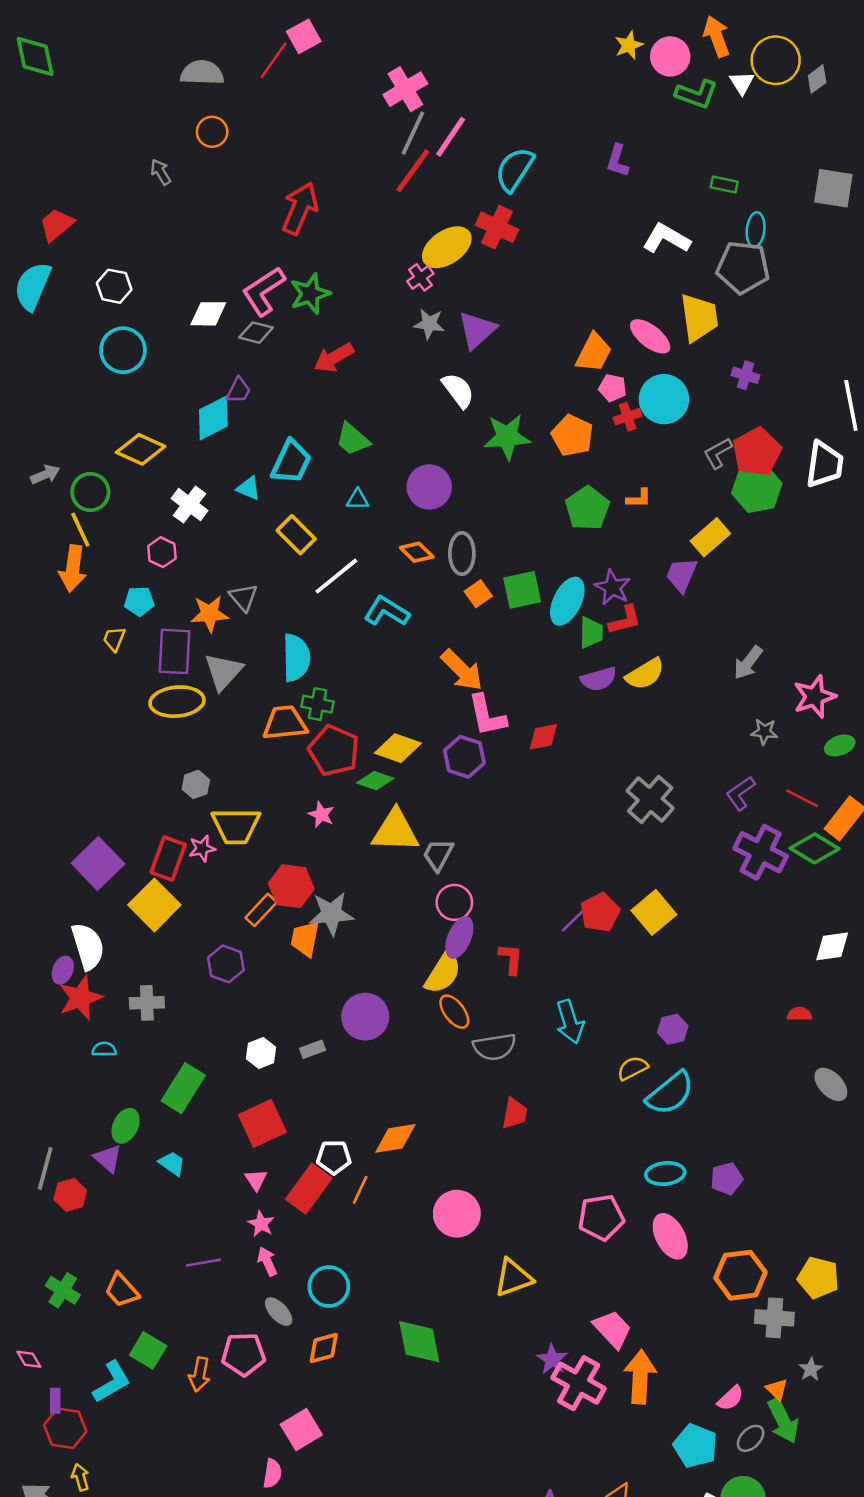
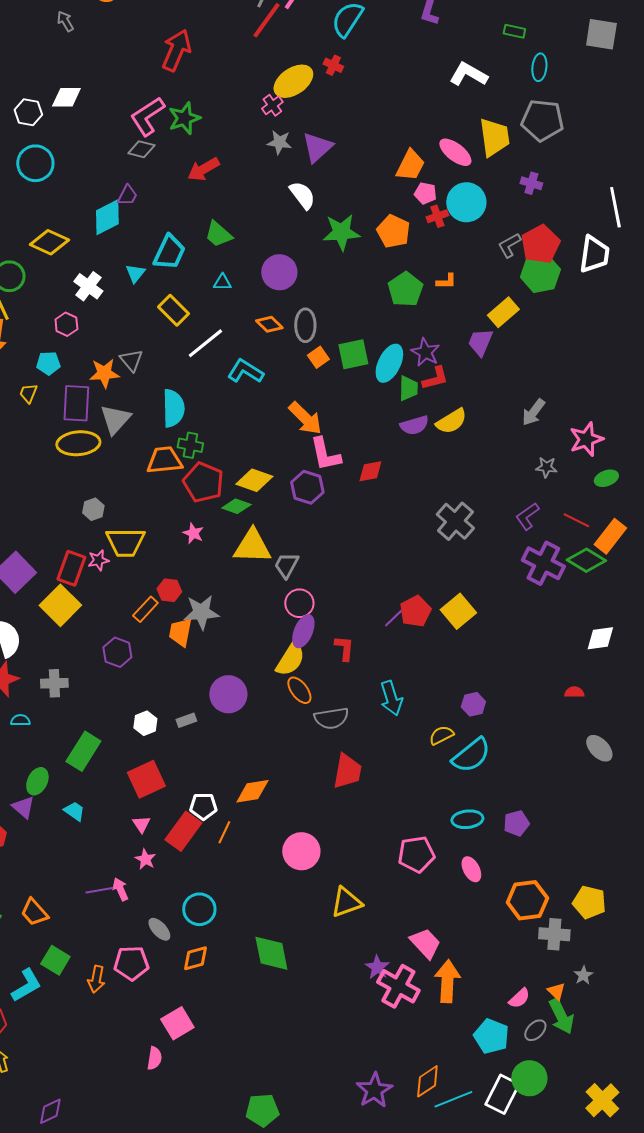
red cross: (497, 227) -> (333, 65), size x0.6
gray pentagon: (743, 267) -> (542, 120), moved
white diamond: (208, 314) -> (66, 97), moved
cyan triangle: (249, 488) -> (135, 273), turned 45
red hexagon: (291, 886) -> (169, 590), size x0.7
red trapezoid: (515, 1113) -> (347, 771), size x1.4
pink ellipse: (670, 1236) -> (471, 869), size x0.7
pink arrow: (267, 1261) -> (120, 889), moved

